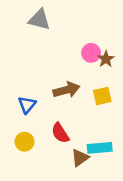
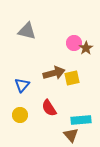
gray triangle: (39, 20) -> (27, 31), moved
yellow square: (102, 96) -> (72, 78), moved
brown triangle: (80, 158) -> (71, 135), moved, turned -35

